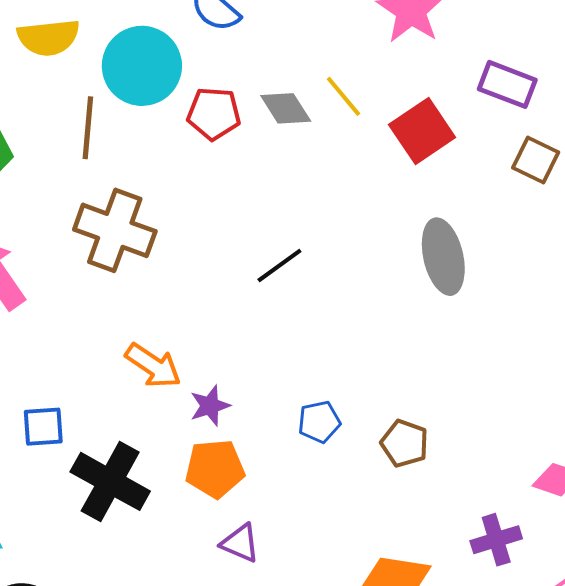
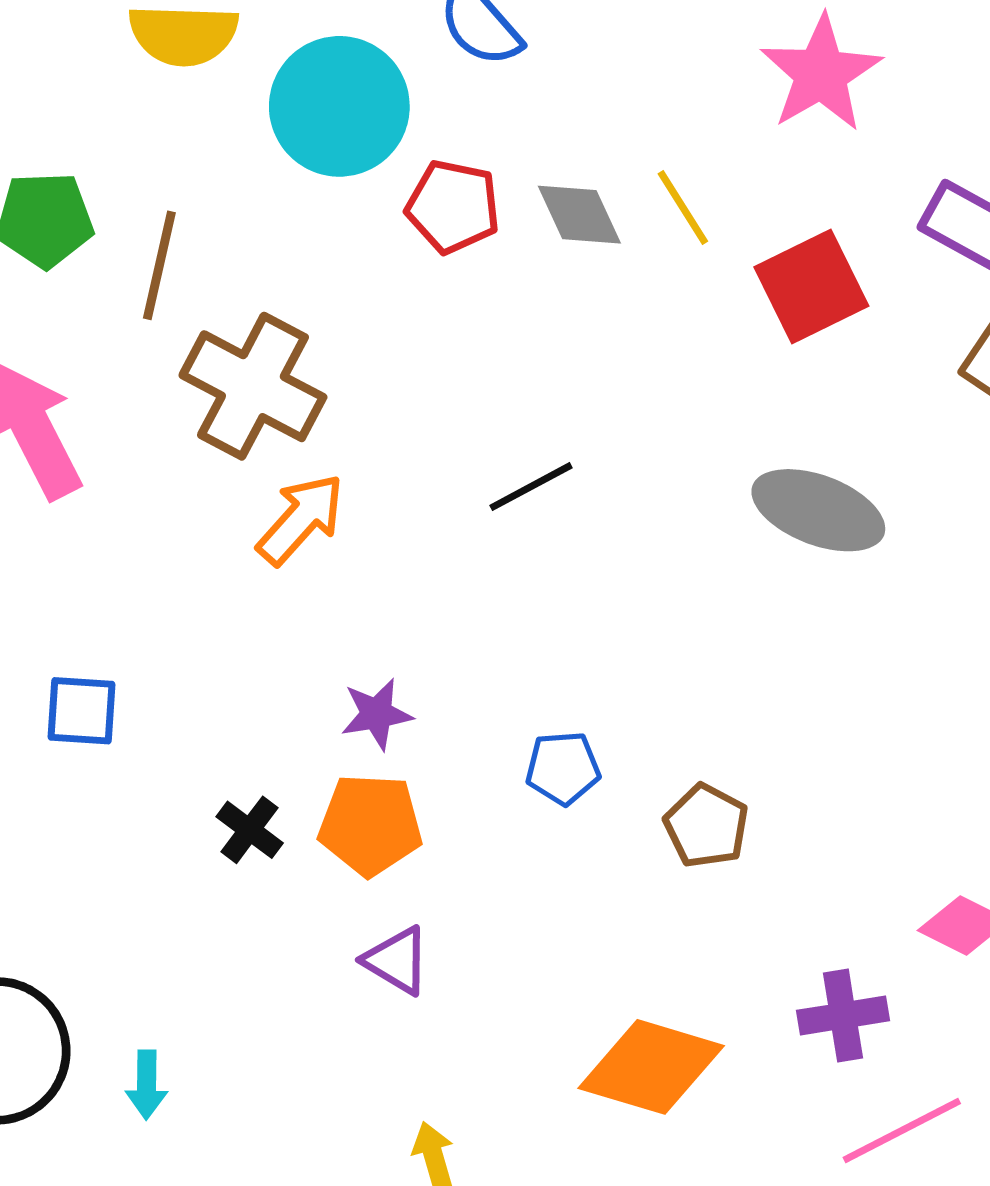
brown line: (88, 128) -> (159, 265), moved
gray ellipse: (443, 257) -> (818, 510), turned -64
orange arrow: (153, 366) -> (301, 519), moved, turned -90
black cross: (110, 481) -> (250, 830), moved, size x0.5

